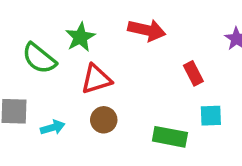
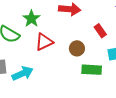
brown circle: (104, 120) -> (77, 48), moved
cyan arrow: (53, 127) -> (22, 73), size x1.5

